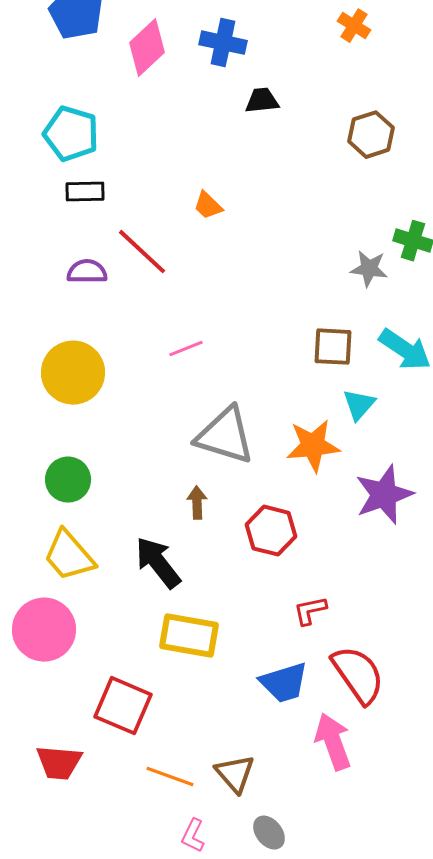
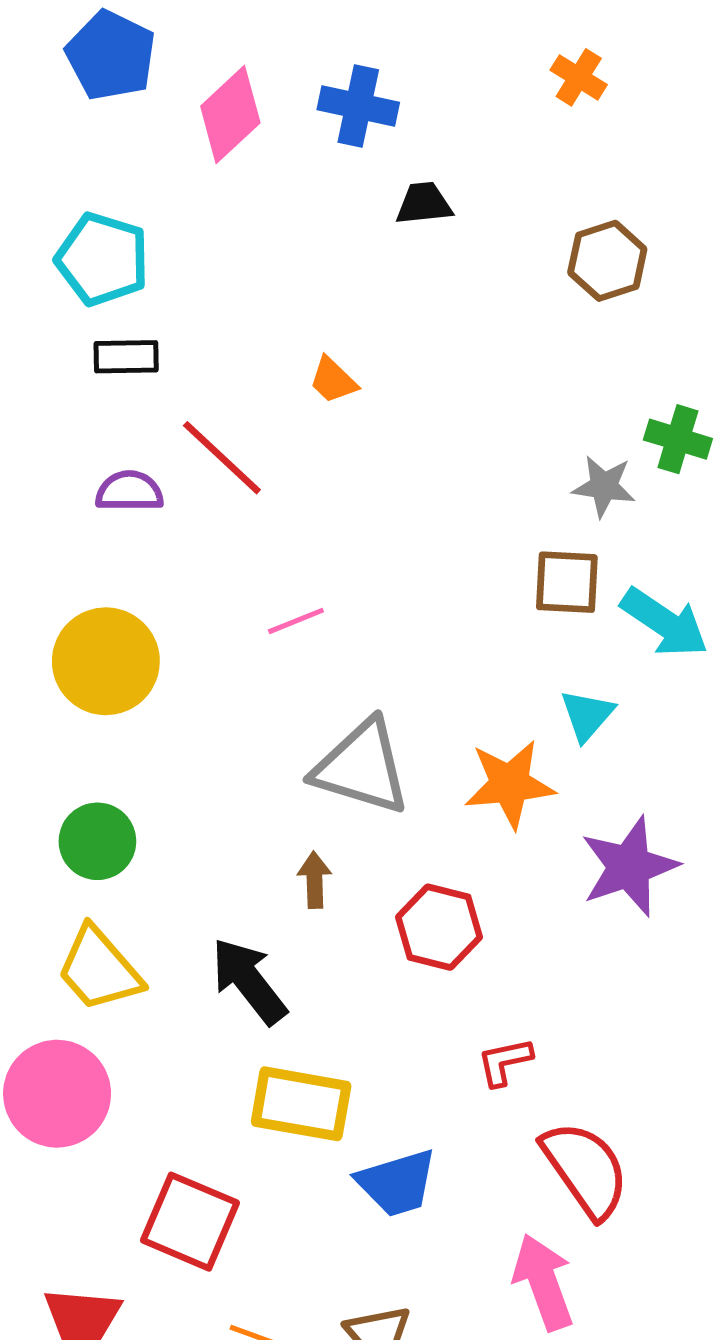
brown square: (333, 347) -> (567, 582), moved
blue trapezoid: (284, 683) -> (397, 1183), moved

